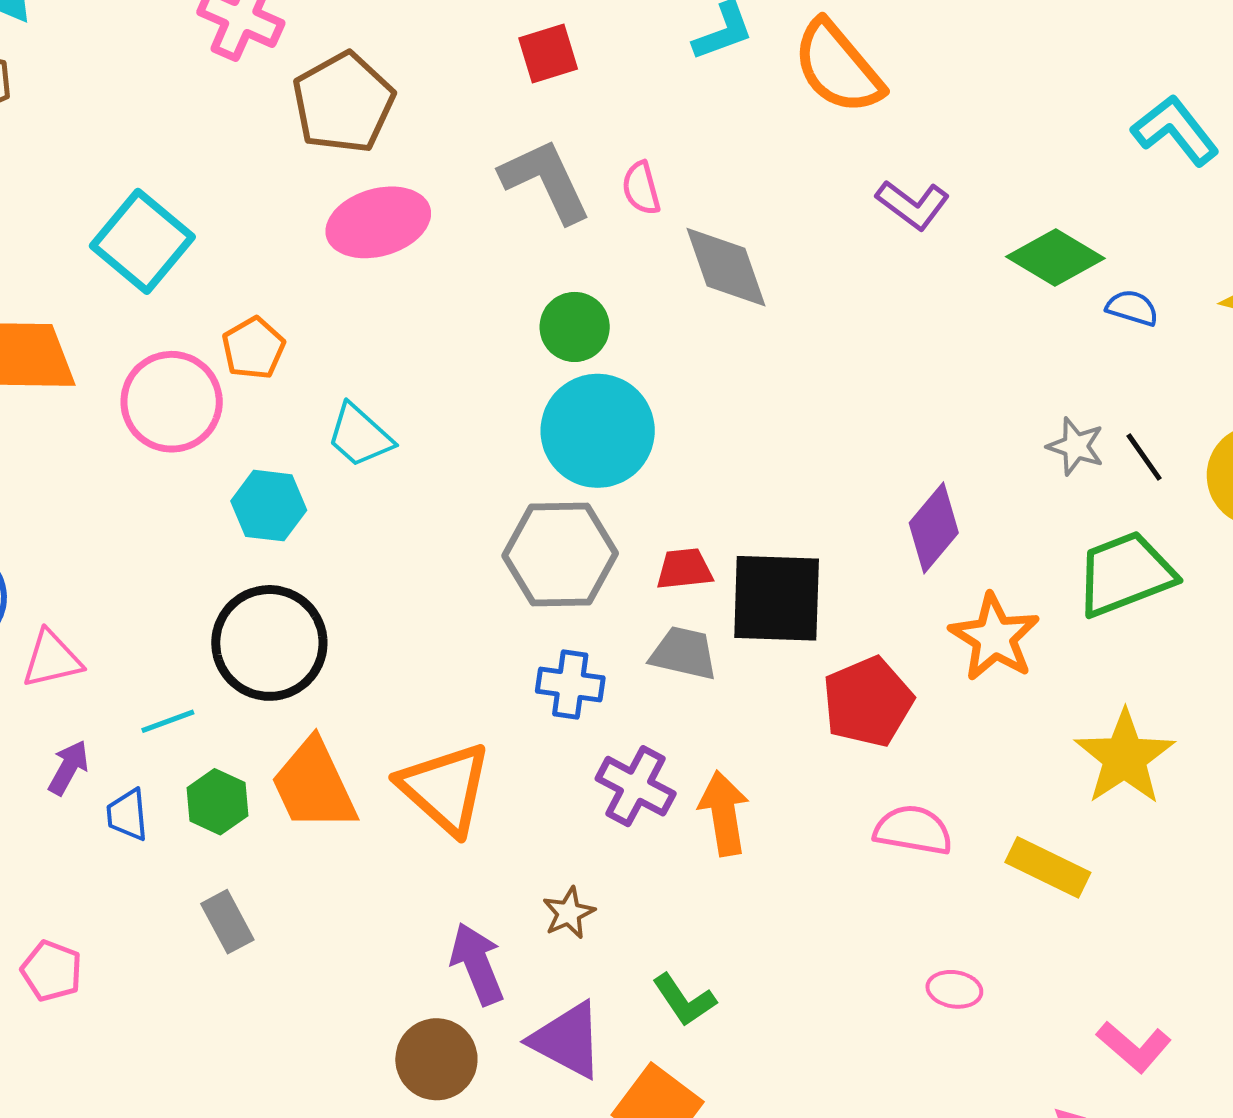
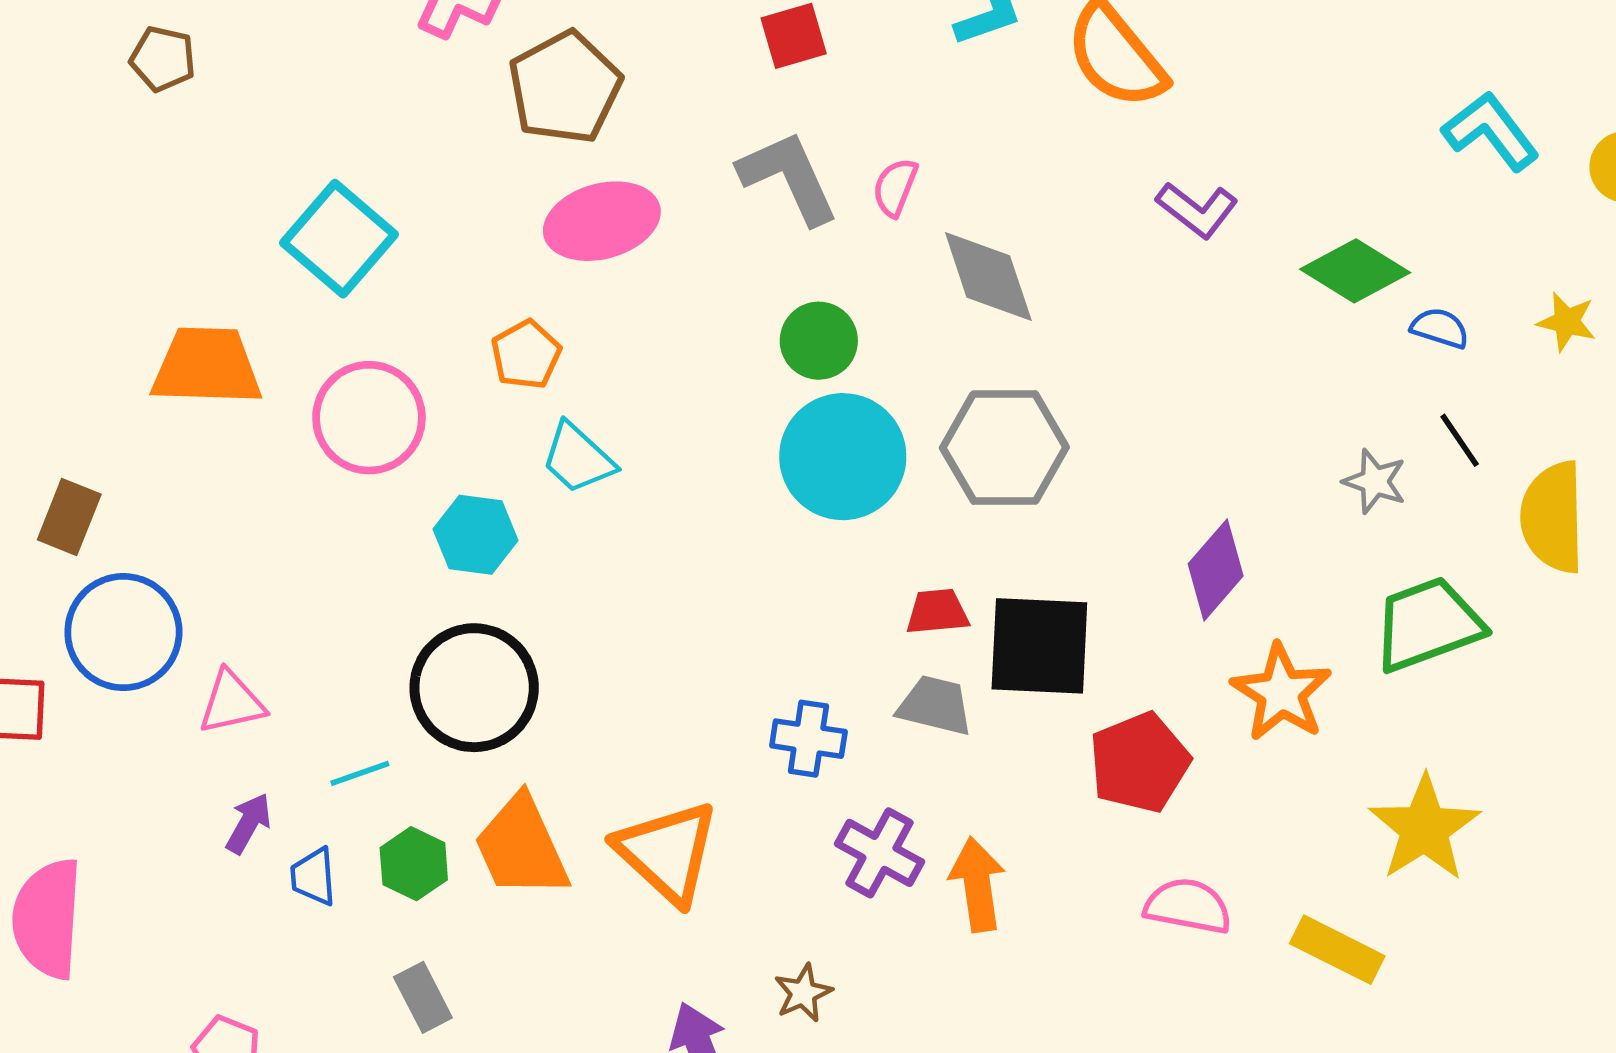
pink semicircle: (641, 188) -> (895, 187), turned 36
orange pentagon: (253, 348) -> (526, 355), moved
black line: (1144, 457) -> (1460, 440), moved
gray hexagon: (560, 555) -> (1004, 448), moved

